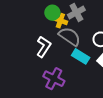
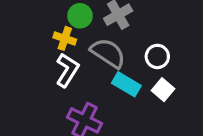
yellow cross: (60, 21) -> (65, 38), moved

